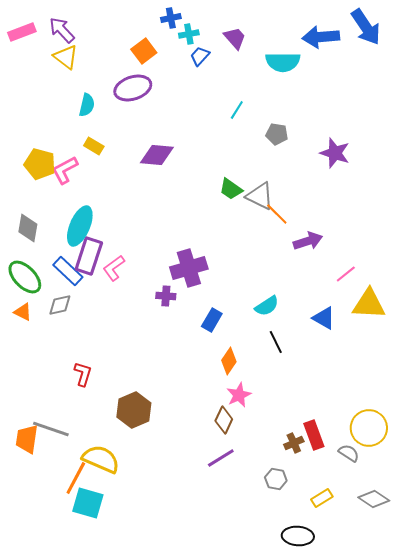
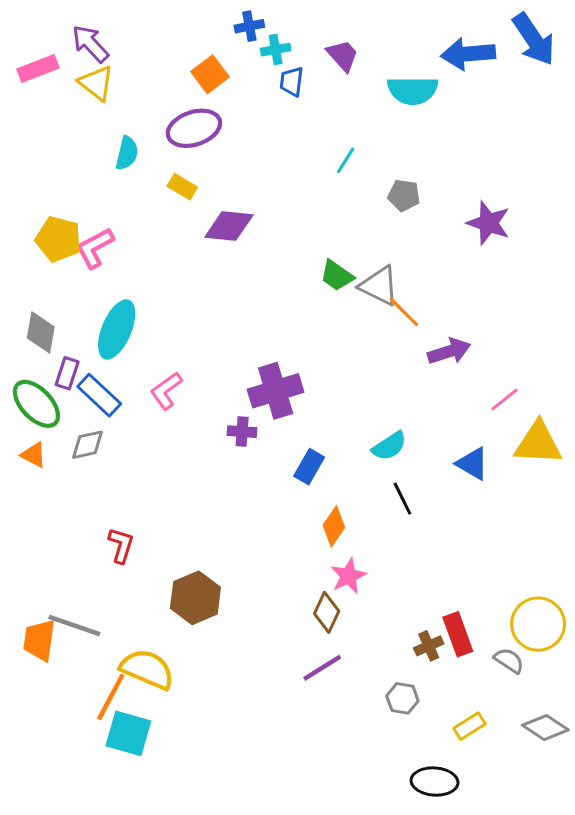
pink rectangle: (22, 32) -> (38, 68), moved
blue trapezoid: (200, 56) -> (292, 82), turned -35
yellow rectangle: (94, 146) -> (182, 187), moved
purple rectangle: (89, 256) -> (67, 373), moved, size x0.6

